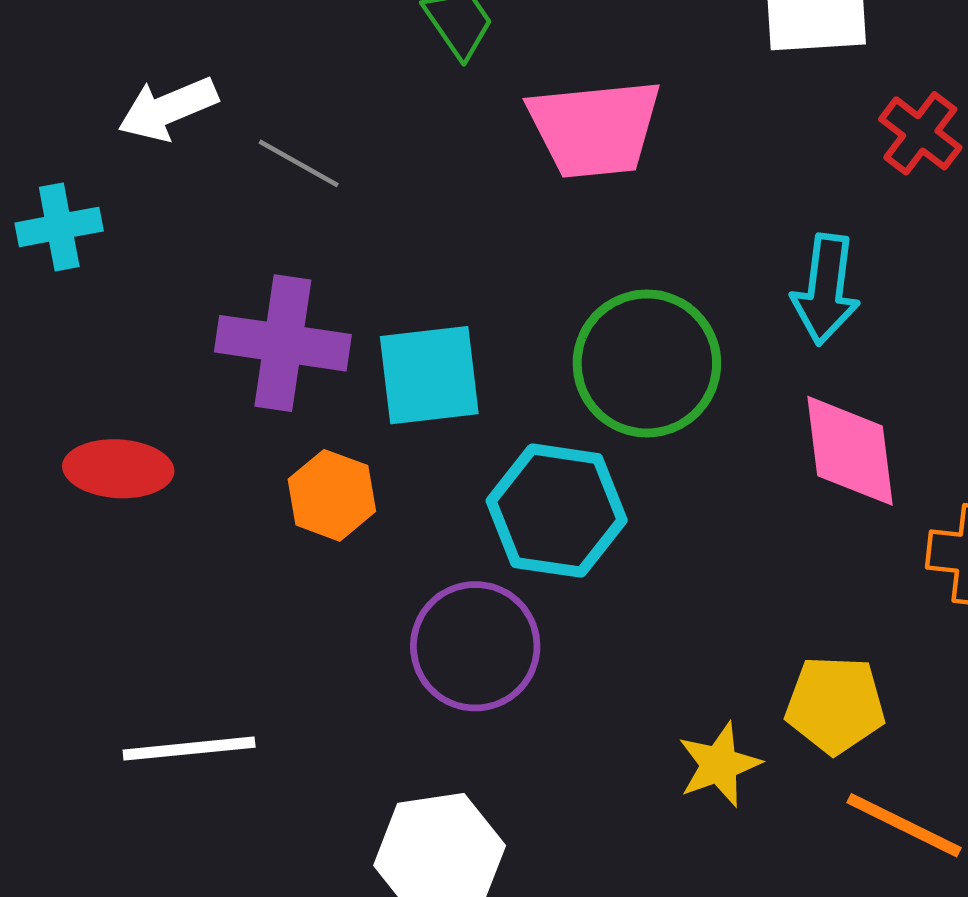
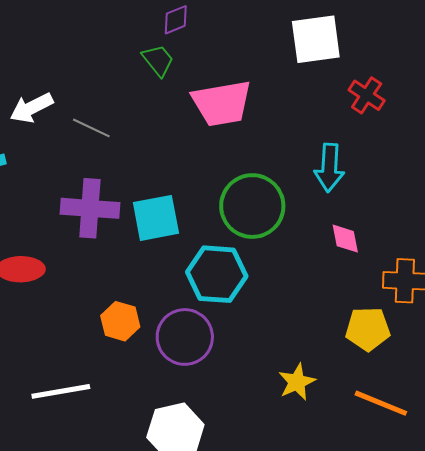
pink diamond: (850, 451) -> (345, 239), size x0.6
orange hexagon: (332, 495) -> (120, 321), moved
yellow pentagon: (835, 705) -> (368, 329), moved

